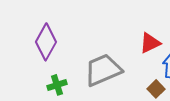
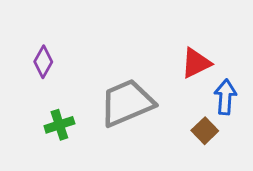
purple diamond: (46, 42) -> (43, 62), size x0.6

